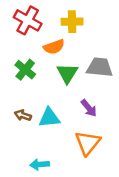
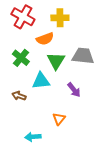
cyan triangle: (49, 118) -> (41, 81), moved
orange triangle: (88, 143) -> (59, 119), moved, size x0.6

